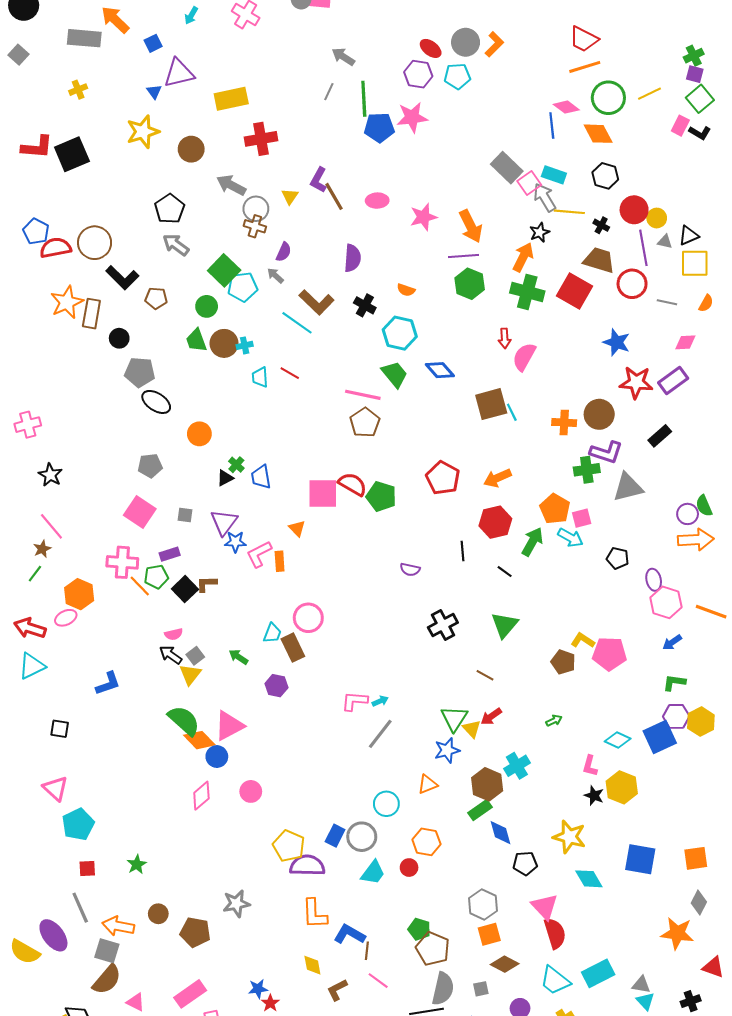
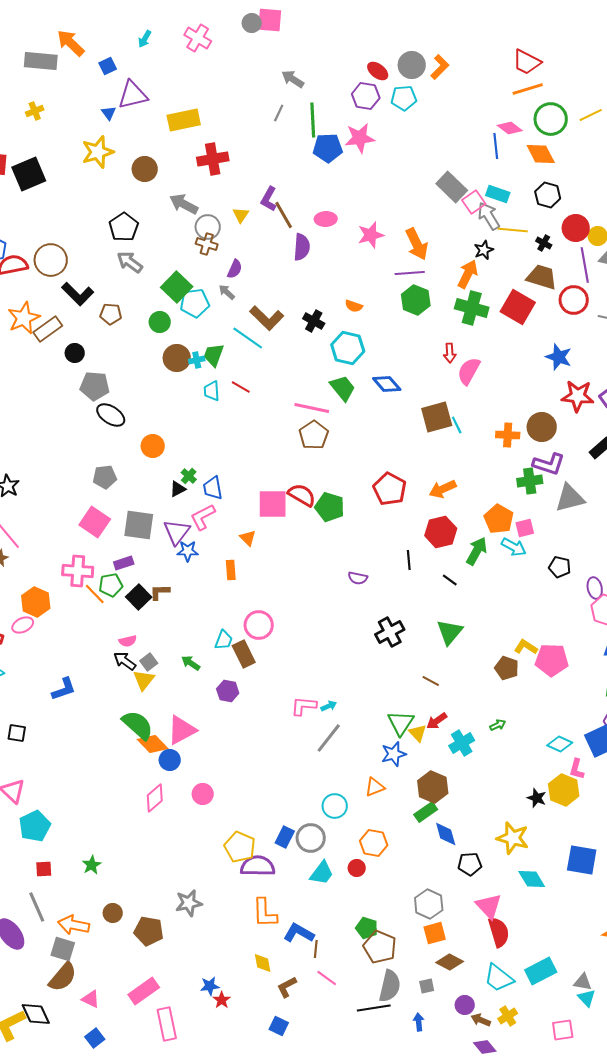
purple semicircle: (352, 258) -> (302, 247), moved
brown rectangle: (91, 314) -> (48, 329), turned 44
green trapezoid: (196, 340) -> (214, 355), moved, turned 40
gray square: (185, 515) -> (139, 525), size x2.0
pink L-shape: (259, 554) -> (203, 517), moved
cyan cross: (517, 766) -> (462, 743), moved
pink L-shape: (590, 766) -> (577, 769), moved

